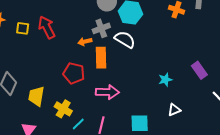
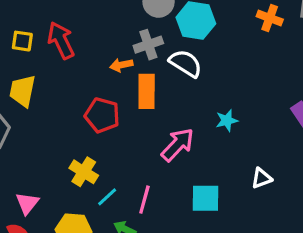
cyan star: (165, 80) -> (227, 120), moved
pink arrow: (107, 92) -> (178, 145), moved, turned -50
yellow trapezoid: (36, 96) -> (22, 91), moved

